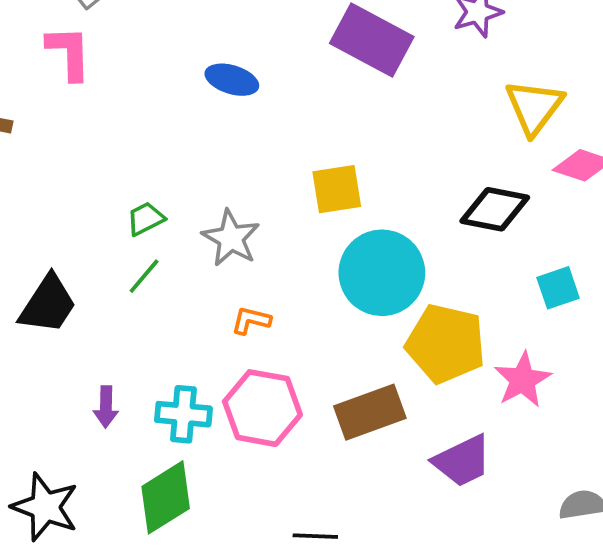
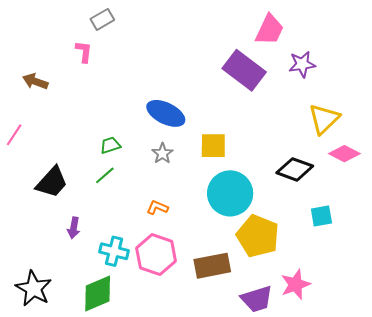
pink L-shape: (69, 53) -> (84, 52), size x0.7
blue ellipse: (232, 80) -> (166, 113), moved, size x1.4
gray star: (231, 238) -> (162, 153), moved, size x0.7
pink star: (523, 380) -> (296, 284), moved
purple arrow: (106, 407) -> (74, 228), moved

